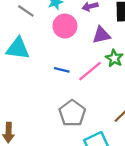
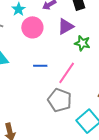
pink line: (90, 71) -> (67, 73), moved

